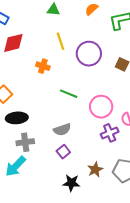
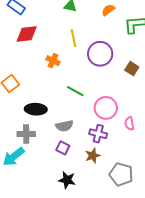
black ellipse: (17, 118) -> (36, 109), moved
purple cross: (110, 133) -> (98, 134), moved, turned 30
purple square: (63, 152) -> (63, 148), turned -32
brown star: (95, 170) -> (93, 156), moved

